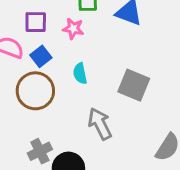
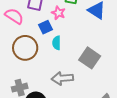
blue square: (41, 56) -> (45, 27), moved
gray arrow: (100, 124) -> (62, 78), turned -80

